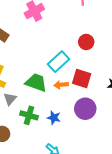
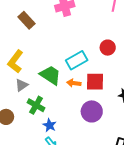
red square: (82, 79) -> (95, 82), turned -30
blue star: (54, 118) -> (50, 125), moved

